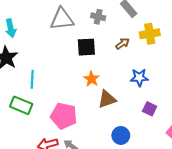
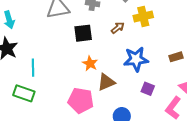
blue star: (139, 77) -> (136, 59), size x1.4
pink pentagon: (64, 116) -> (81, 100), moved

